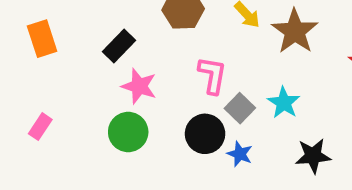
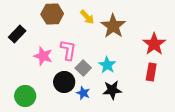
pink star: (139, 86) -> (43, 56), moved
green circle: (128, 132) -> (25, 96), moved
black star: (313, 156) -> (112, 90), moved

